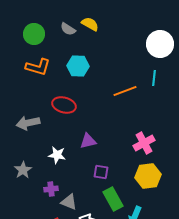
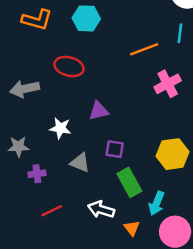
pink cross: (144, 143) -> (168, 84), moved
gray star: (23, 170) -> (18, 147), turned 30
purple cross: (51, 189) -> (37, 174), moved
gray triangle: (69, 202) -> (80, 163), moved

